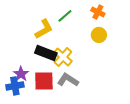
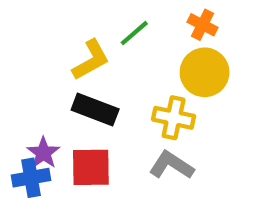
yellow circle: (99, 35) -> (205, 72), size x1.5
yellow cross: (63, 57) -> (174, 118), moved, turned -30
gray L-shape: (68, 80) -> (171, 165), moved

